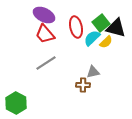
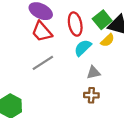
cyan semicircle: (92, 38) -> (83, 48), moved
brown cross: (83, 85) -> (91, 95), moved

